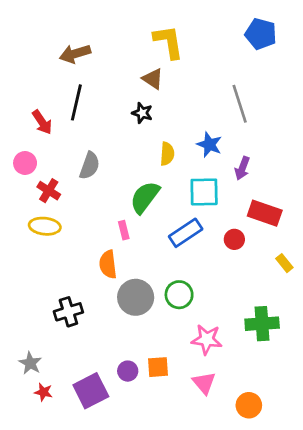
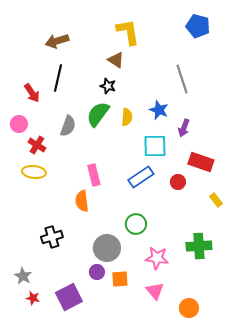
green semicircle: (145, 197) -> (98, 114), moved
pink rectangle: (124, 230) -> (94, 175), size x1.5
gray circle: (136, 297) -> (107, 248), moved
purple circle: (128, 371) -> (97, 272), moved

